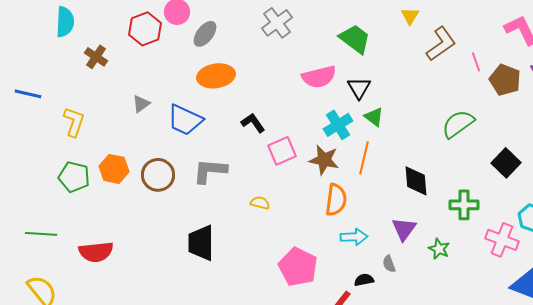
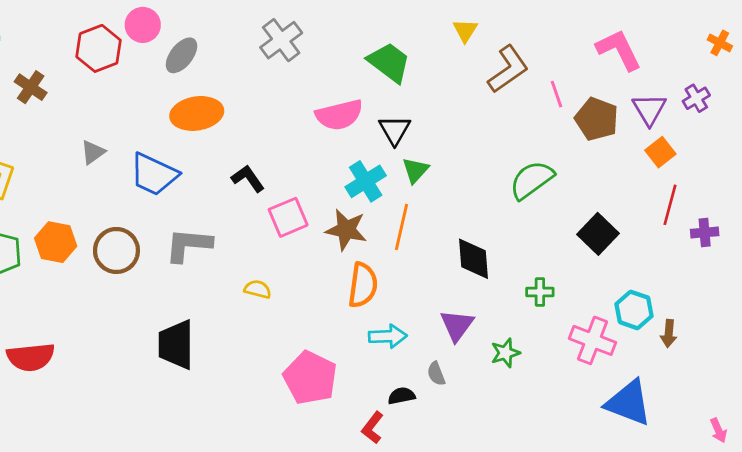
green triangle: (374, 117) -> (415, 170), turned 35
green cross: (464, 205) -> (540, 292), size x0.7
green star: (439, 249) -> (505, 353), turned 30

